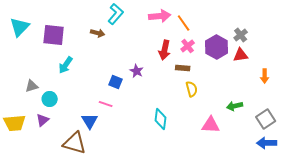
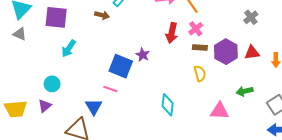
purple hexagon: (217, 47) -> (226, 52), moved
red triangle: (241, 55) -> (252, 53), moved
brown rectangle: (183, 68) -> (200, 47), moved
blue square: (116, 82) -> (121, 66), size x1.6
gray triangle: (32, 86) -> (20, 34), moved, turned 40

